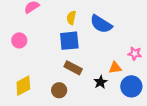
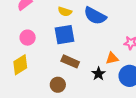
yellow semicircle: (71, 18) -> (65, 12), turned -80
pink circle: (19, 40) -> (28, 38), moved
yellow diamond: (23, 86) -> (20, 65), moved

